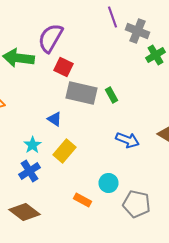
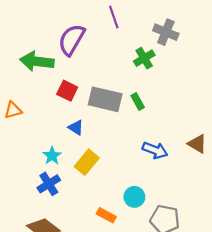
purple line: (112, 17) -> (114, 17), moved
green cross: (156, 55) -> (144, 58), moved
red square: (64, 67) -> (67, 91), moved

